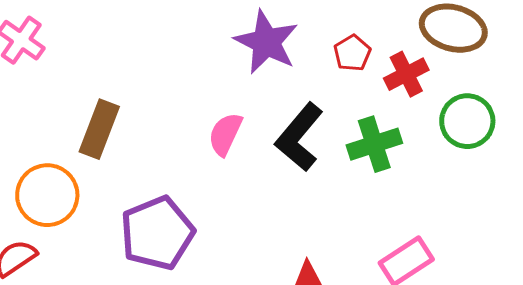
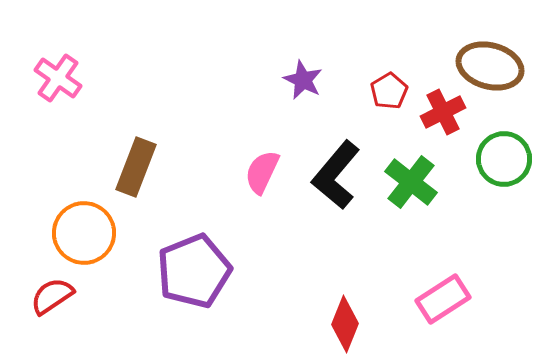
purple star: (266, 42) -> (303, 80), size x0.6
green cross: (374, 144) -> (411, 182), turned -34

